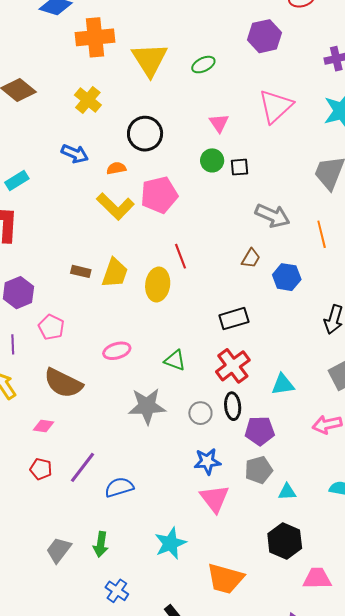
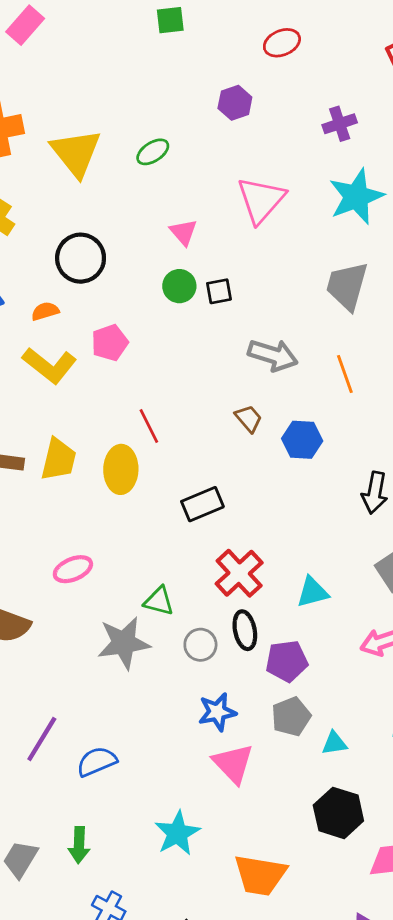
purple hexagon: (265, 36) -> (235, 103), size x0.7
pink pentagon: (159, 195) -> (110, 343), size x0.7
brown trapezoid: (251, 258) -> (249, 419), turned -65
black rectangle: (234, 319) -> (202, 504), moved
green triangle: (175, 360) -> (159, 601), moved

